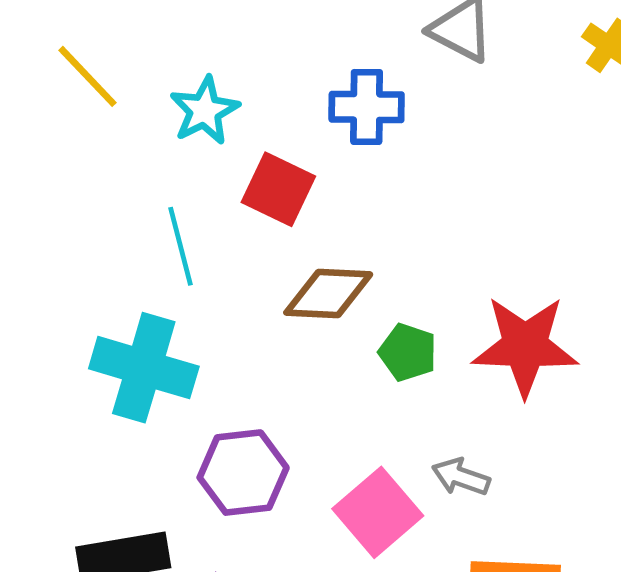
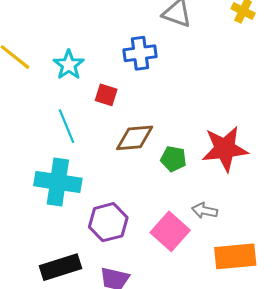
red square: (278, 189) -> (106, 95), size x0.7

